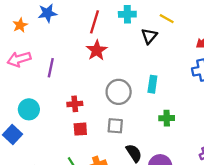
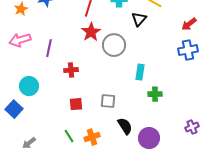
cyan rectangle: (152, 84) -> (140, 72), moved
gray circle: (119, 92) -> (114, 45), moved
red cross: (75, 104) -> (71, 70), moved

